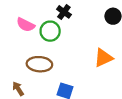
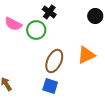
brown ellipse: (39, 64) -> (54, 61), moved, turned -70

